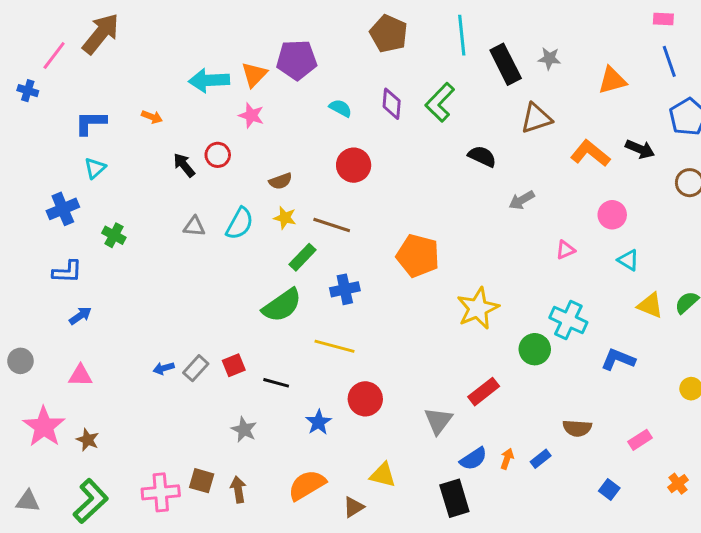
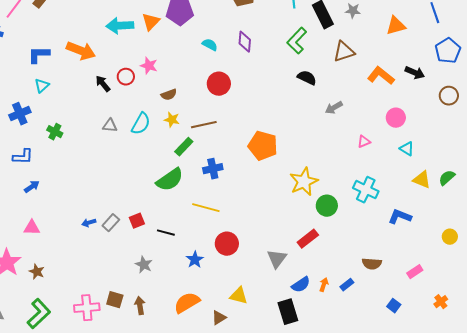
green L-shape: (440, 102) -> (297, 41), moved
pink star: (251, 115) -> (149, 66), moved
orange arrow: (152, 117) -> (81, 51), size x2.0
brown line: (332, 225) -> (204, 125), turned -30
green circle: (535, 349) -> (327, 206), moved

